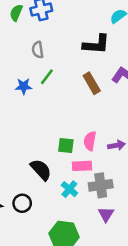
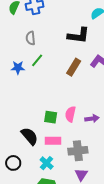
brown rectangle: (92, 83) -> (74, 67), turned 60
pink rectangle: (82, 166) -> (53, 141), moved
cyan cross: (69, 189) -> (47, 163), moved

